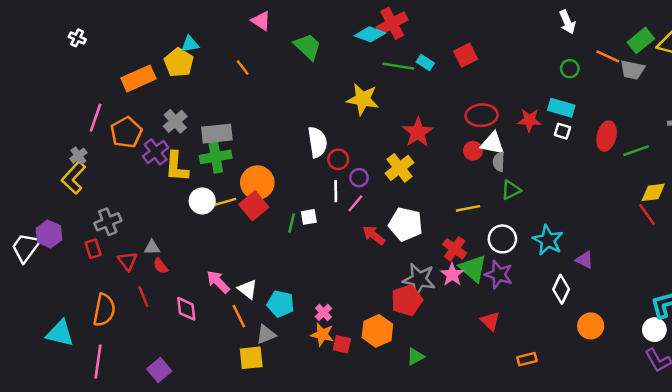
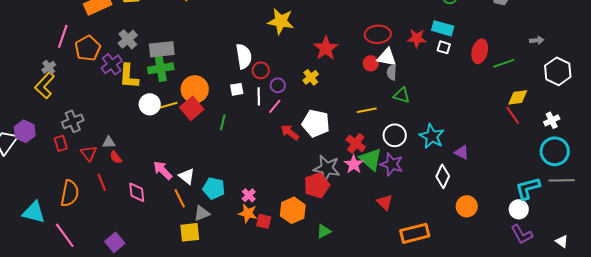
yellow cross: (399, 168) -> (311, 77), size x0.7
green triangle: (511, 190) -> (402, 95), turned 42
white square: (309, 217) -> (237, 89), moved
orange rectangle: (527, 359) -> (415, 233), size x1.8
pink line: (98, 361) -> (65, 235), turned -44

